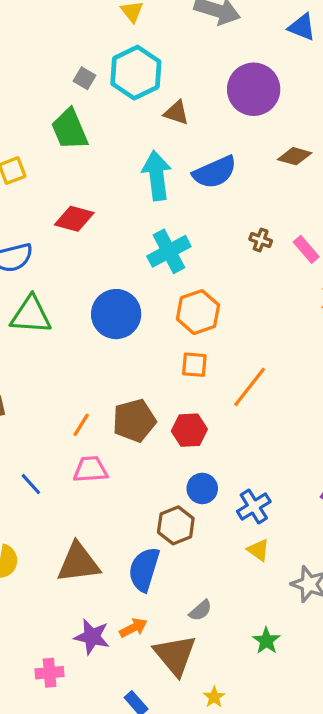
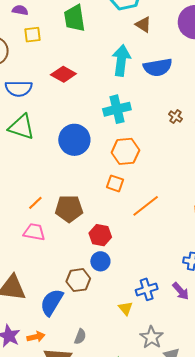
red hexagon: (189, 430) -> (100, 235), moved
blue cross: (254, 507) -> (147, 289), moved
gray semicircle: (200, 610) -> (80, 337), turned -42

